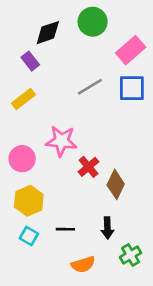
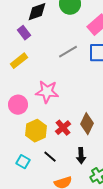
red cross: (89, 167) -> (63, 128), moved
yellow hexagon: (29, 201) -> (36, 131), moved
black line: (65, 229) -> (50, 157), turned 40

